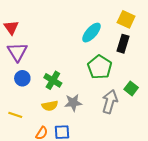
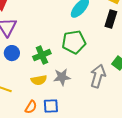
green pentagon: (100, 67) -> (74, 42), moved, turned 30
green cross: (53, 80) -> (42, 55), turned 36

